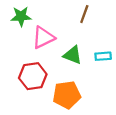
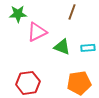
red hexagon: (33, 76) -> (28, 83), moved
orange pentagon: (67, 95) -> (79, 83), moved

